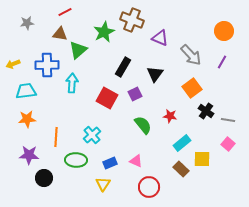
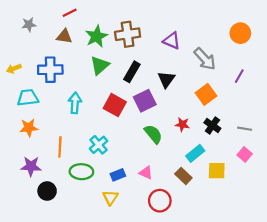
brown cross: (132, 20) -> (128, 34), moved, turned -30
green star: (104, 32) -> (96, 36), moved
green triangle: (78, 50) -> (100, 65), moved
purple line: (222, 62) -> (239, 76), moved
cyan arrow: (72, 83) -> (75, 103), moved
purple square: (135, 94) -> (145, 101), size x1.5
black cross: (206, 111) -> (212, 125), moved
brown rectangle: (181, 169) -> (183, 176), moved

